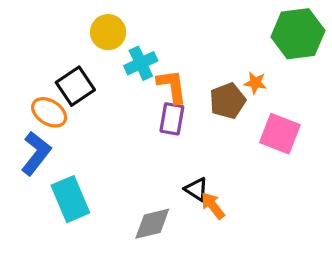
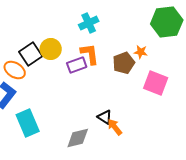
yellow circle: (108, 32) -> (51, 49), moved
cyan cross: (141, 63) -> (89, 23), moved
purple rectangle: (172, 119) -> (77, 65), moved, turned 60

